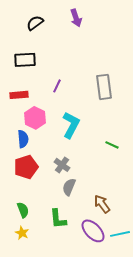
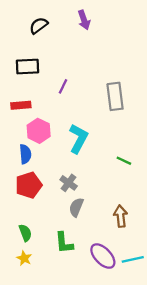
purple line: (57, 86) -> (63, 86), moved
brown arrow: (102, 204) -> (121, 216), moved, turned 30

